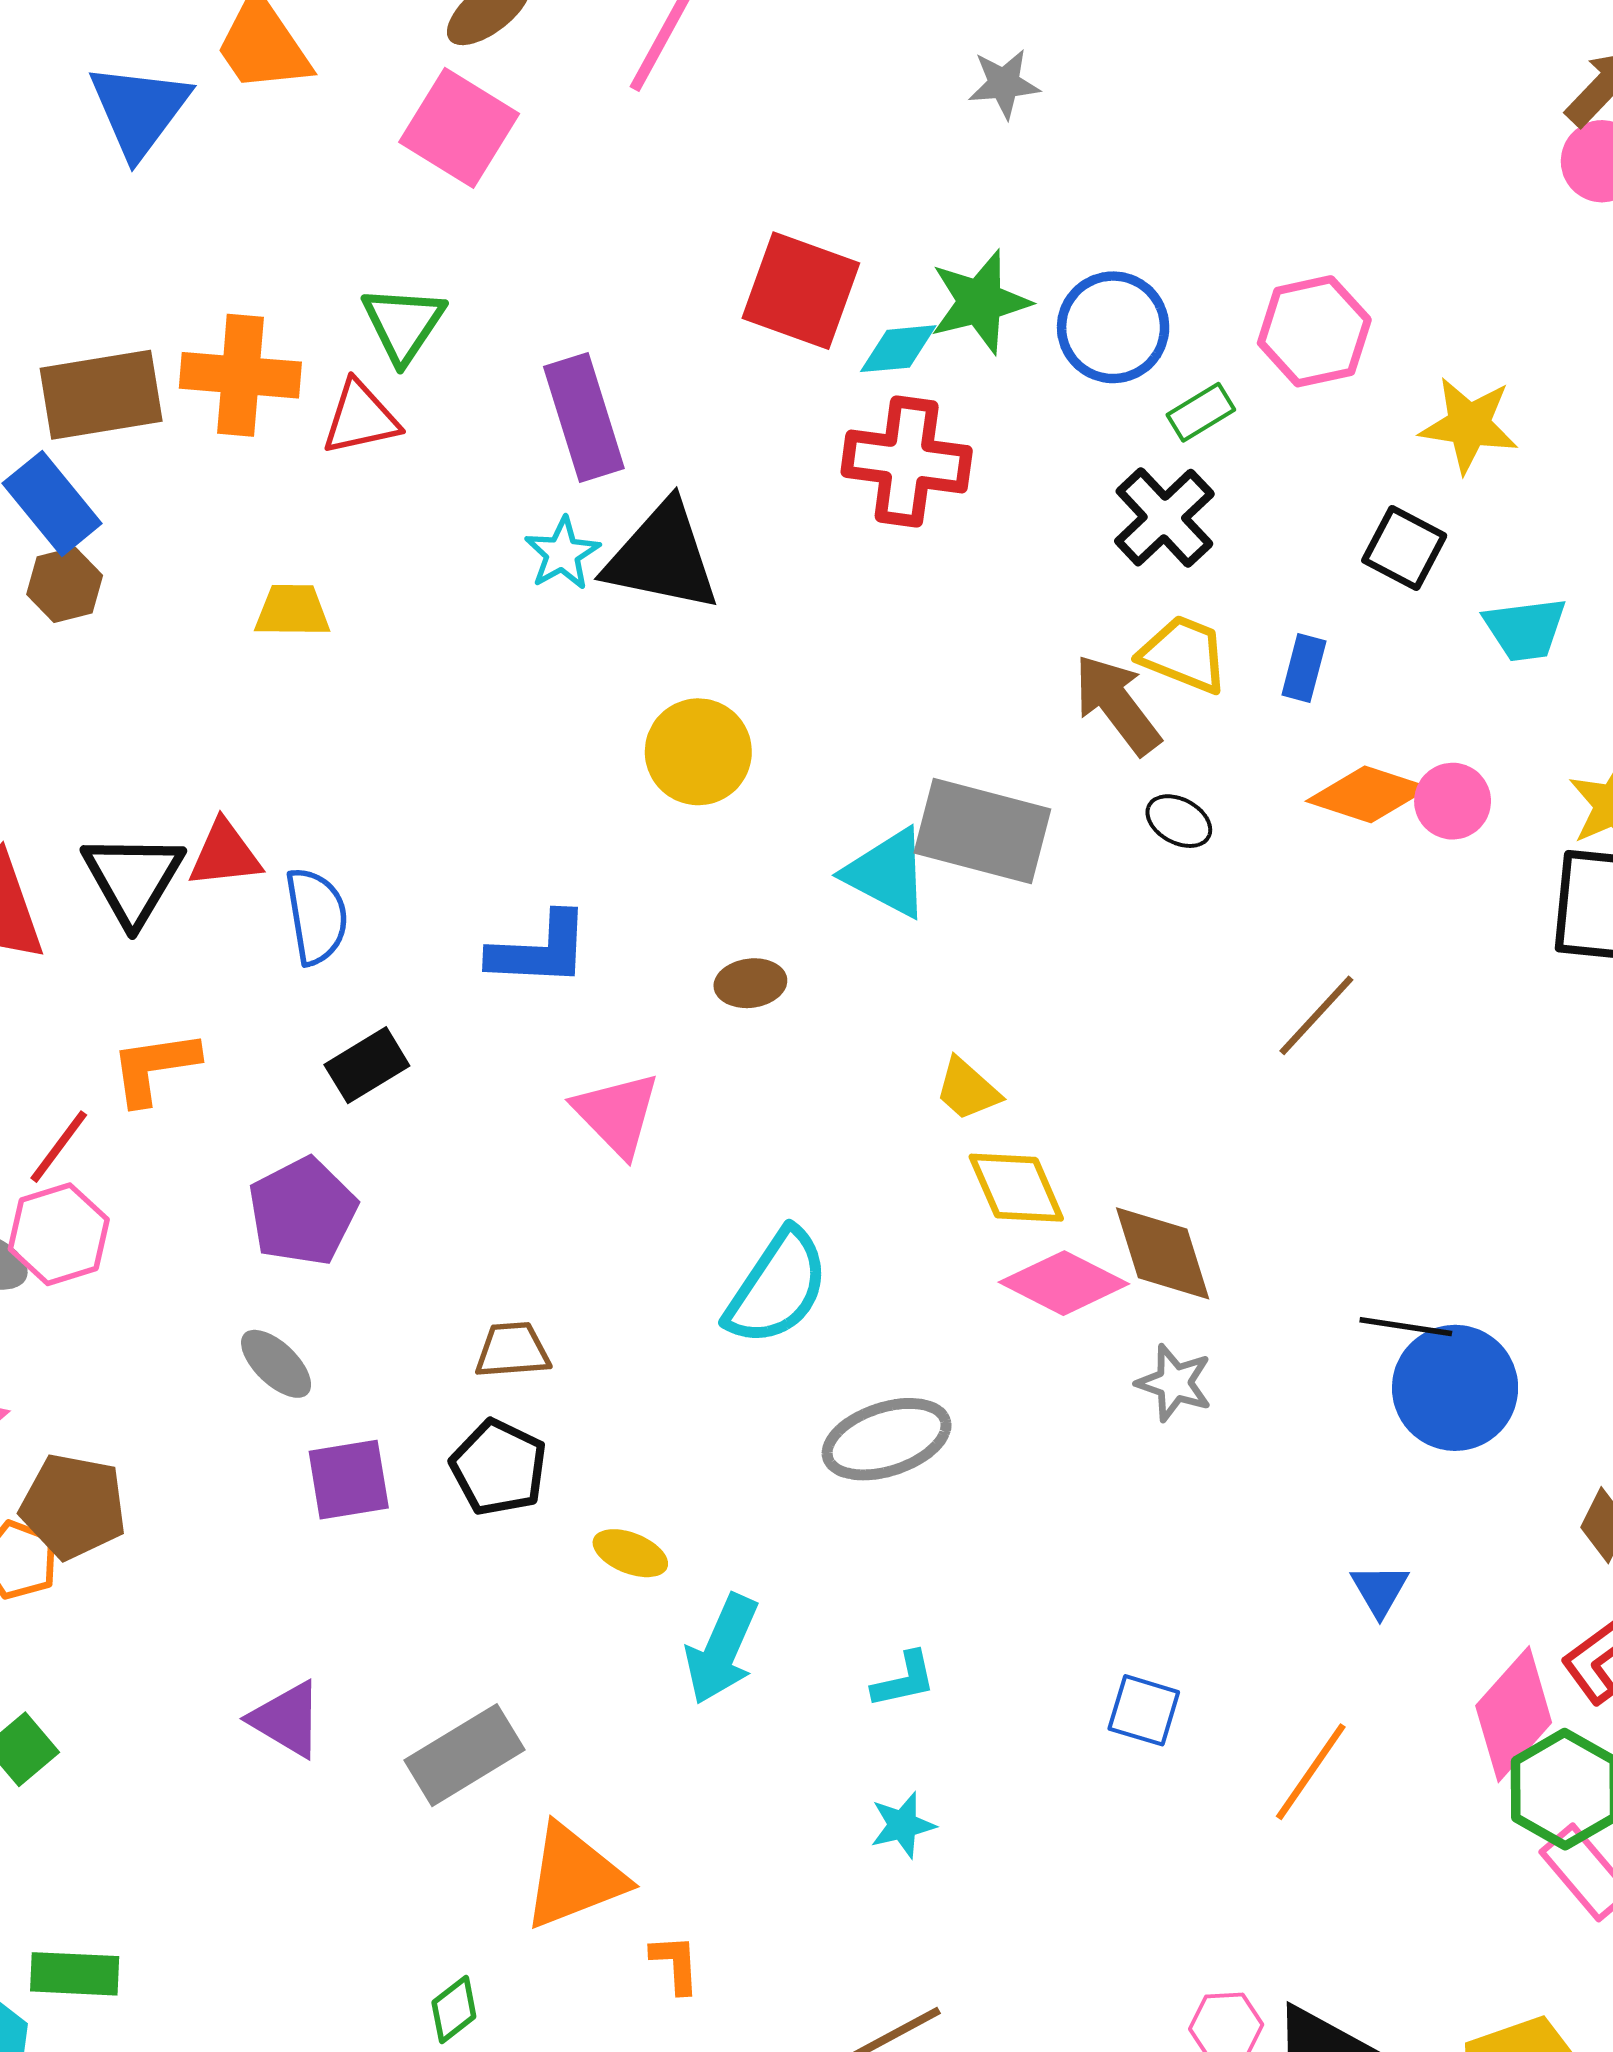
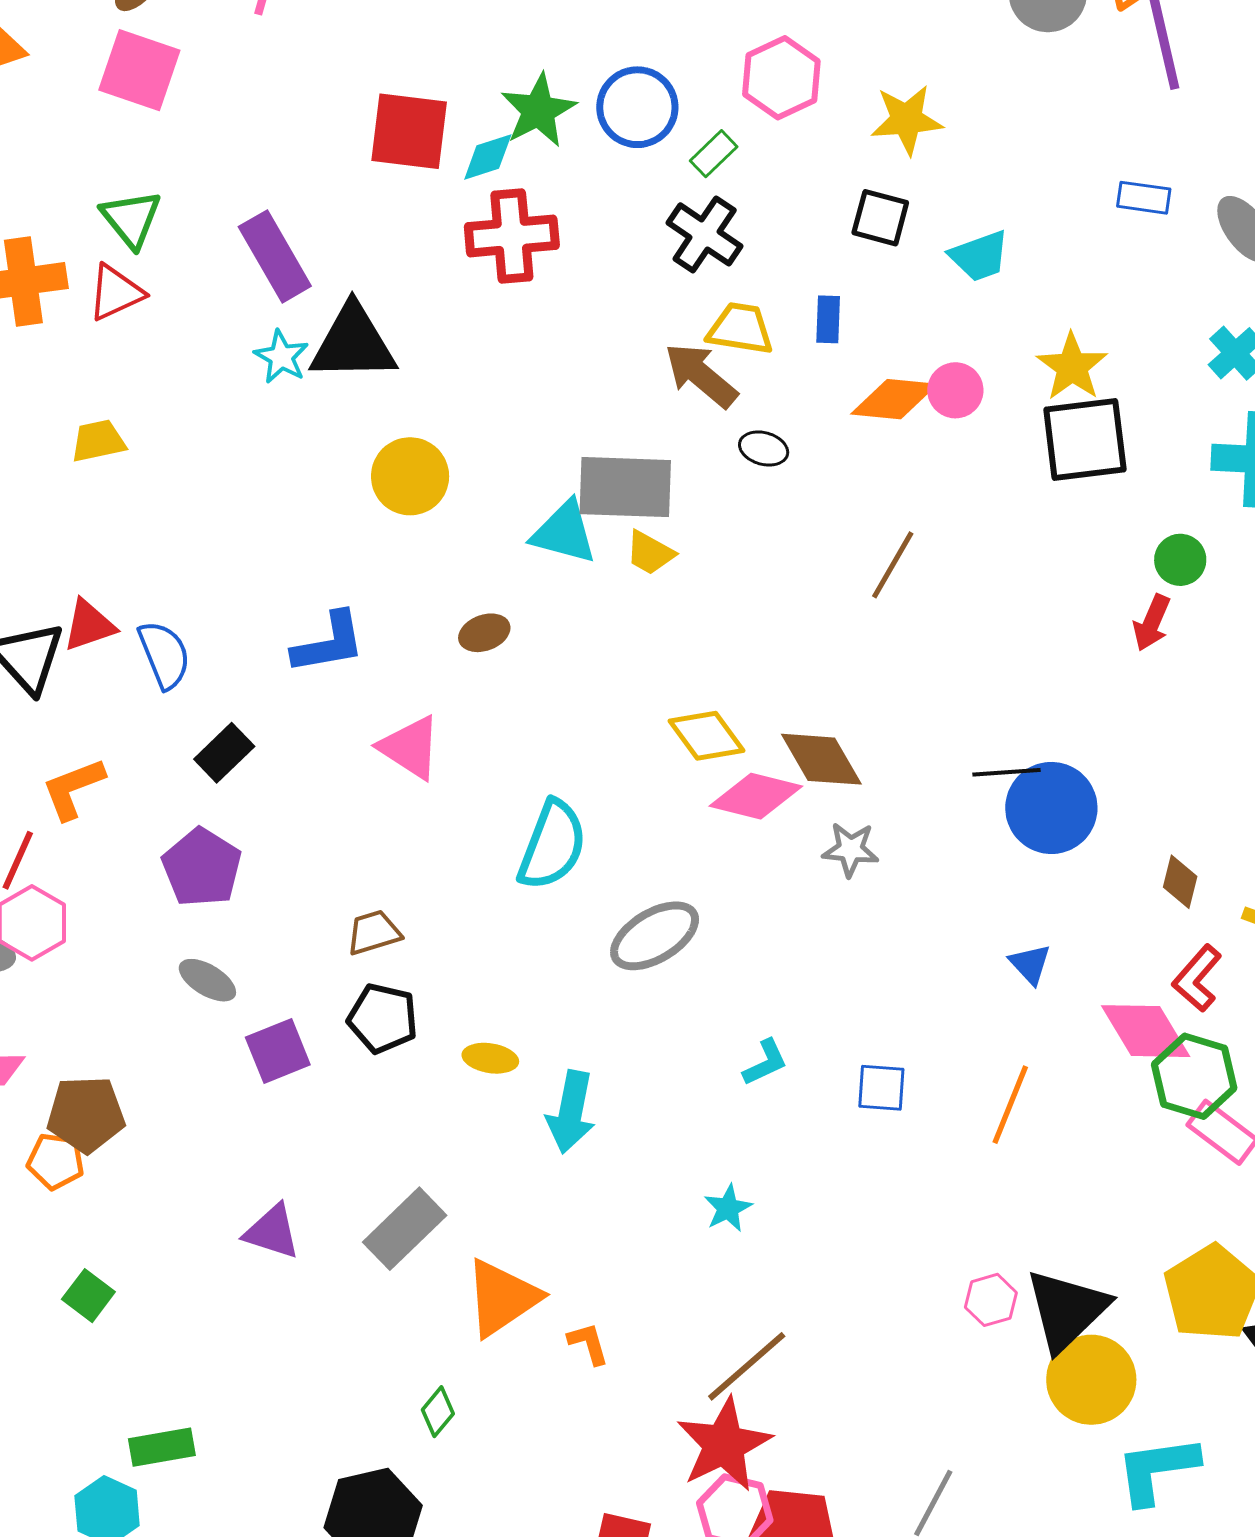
yellow trapezoid: (967, 1089) -> (650, 553), moved
cyan L-shape: (904, 1680) -> (765, 1063), moved
pink diamond: (1514, 1714) -> (1146, 1031), turned -60

